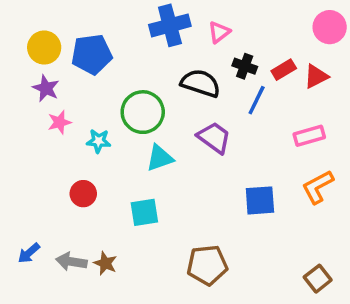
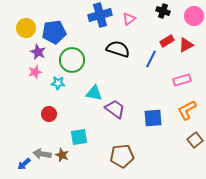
black cross: (245, 66) -> (163, 11), moved
purple star: (46, 88) -> (38, 52), moved
green circle: (143, 112) -> (72, 60), moved
purple trapezoid: (214, 138) -> (115, 109), moved
cyan triangle: (160, 158) -> (94, 93), turned 30
cyan square: (144, 212) -> (79, 137), moved
blue arrow: (29, 253) -> (24, 164), moved
brown square: (318, 279) -> (195, 140), moved

